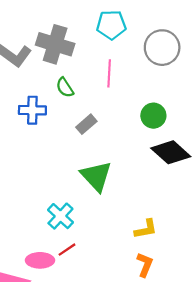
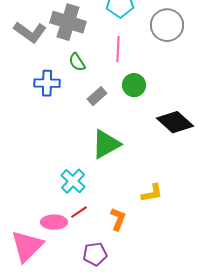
green circle: (153, 116) -> (134, 85), moved
green triangle: (96, 176) -> (106, 144), turned 44
orange L-shape: (145, 265) -> (118, 219), moved

